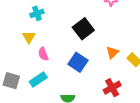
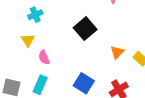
blue square: (78, 62) -> (84, 83), moved
cyan rectangle: (38, 79) -> (40, 85), turned -30

